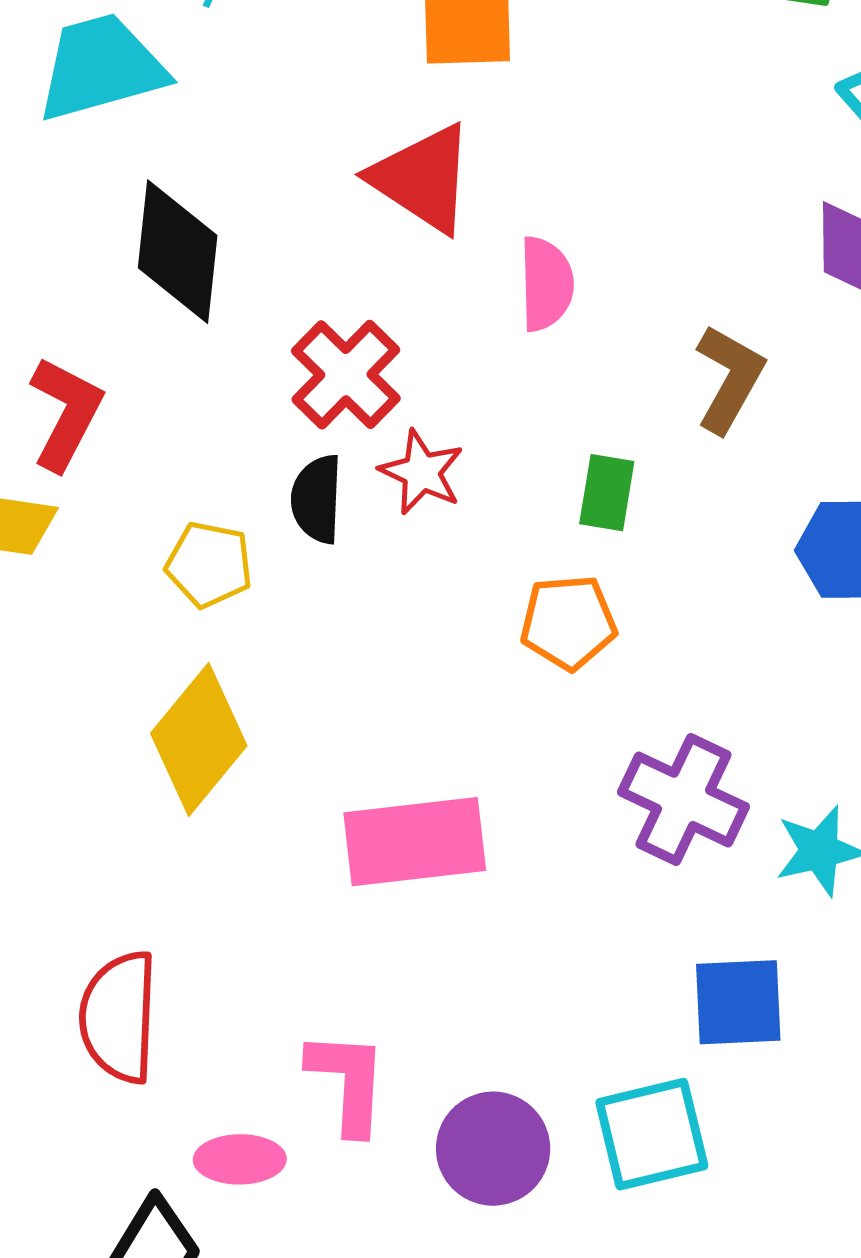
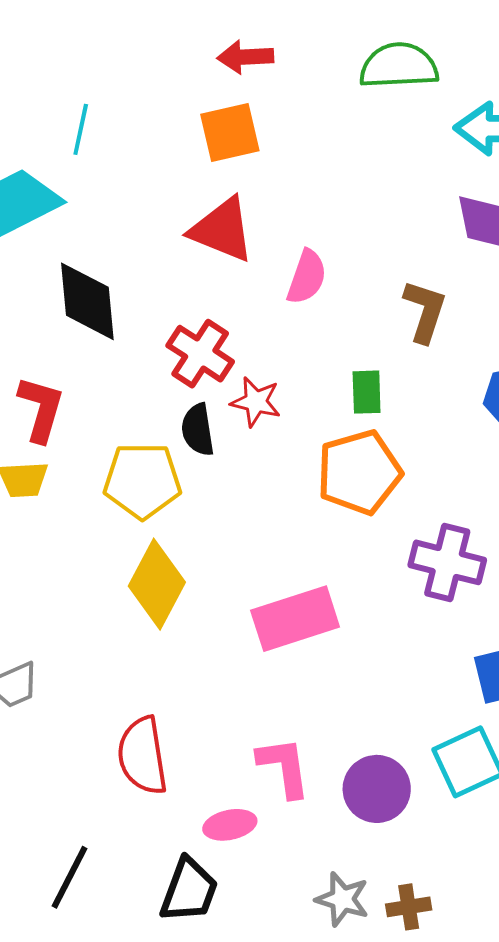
pink semicircle: (546, 284) -> (307, 277), turned 32
yellow pentagon: (209, 565) -> (142, 481), size x1.5
orange pentagon: (568, 622) -> (359, 472), size x1.5

